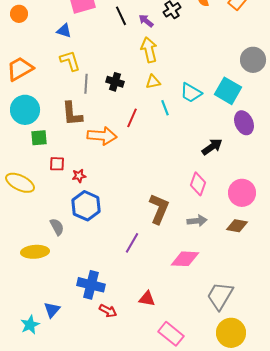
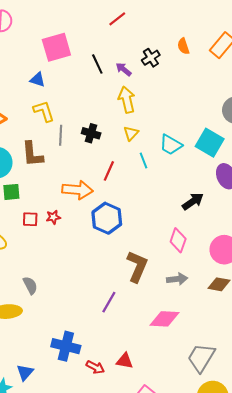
yellow triangle: (153, 82) -> (131, 133), turned -35
brown L-shape: (72, 114) -> (32, 154), moved
red star: (79, 176) -> (53, 217), moved
blue hexagon: (86, 206) -> (107, 218), moved
red arrow: (108, 311) -> (95, 367), moved

